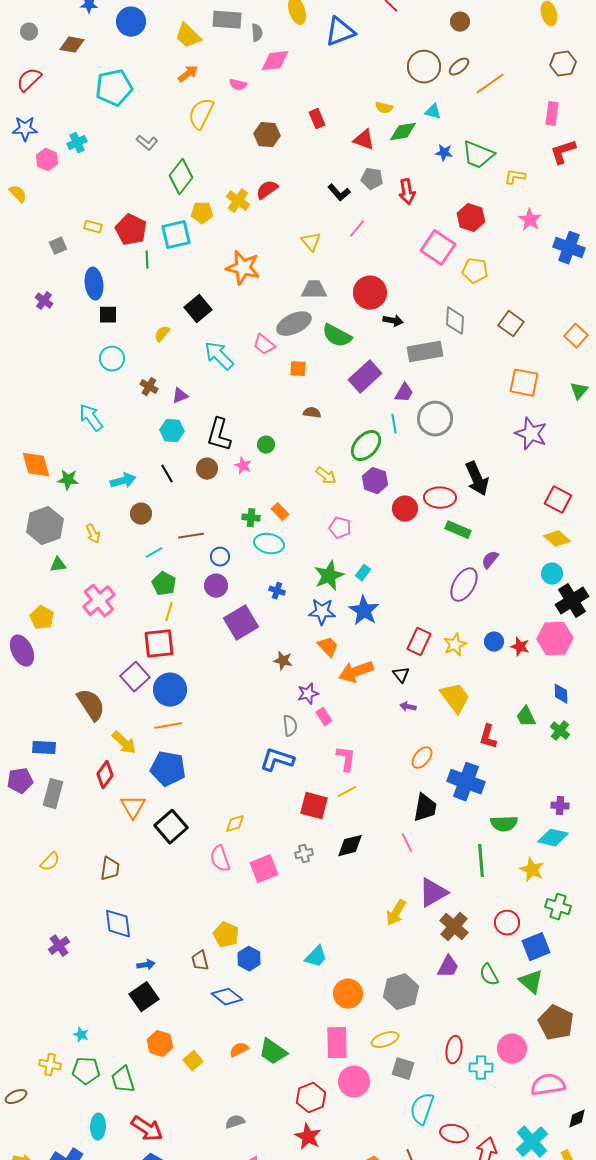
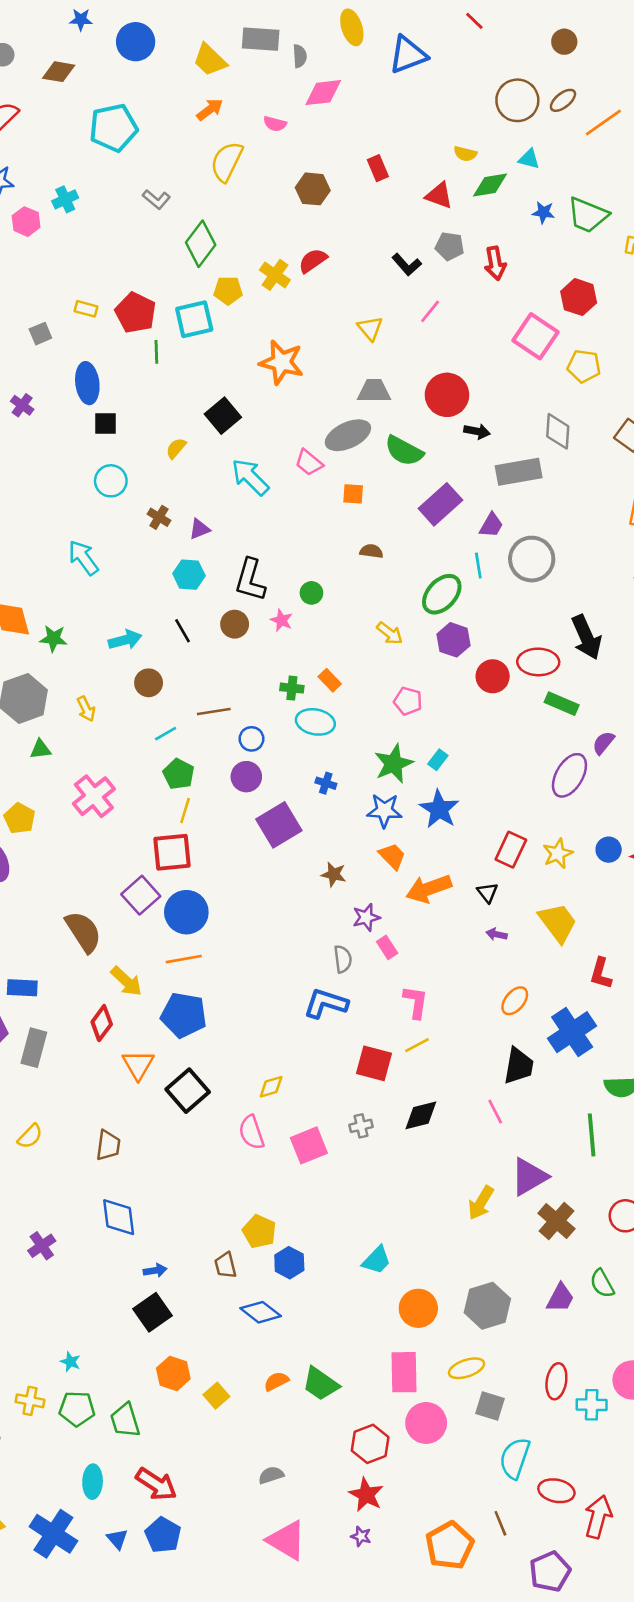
blue cross: (466, 782) -> (572, 1032), turned 36
purple trapezoid: (448, 967) -> (560, 1298), moved

